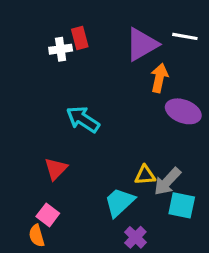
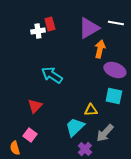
gray arrow: (167, 181) -> (105, 133), moved
cyan square: (182, 205) -> (114, 96), moved
orange semicircle: (37, 236) -> (15, 148), moved

